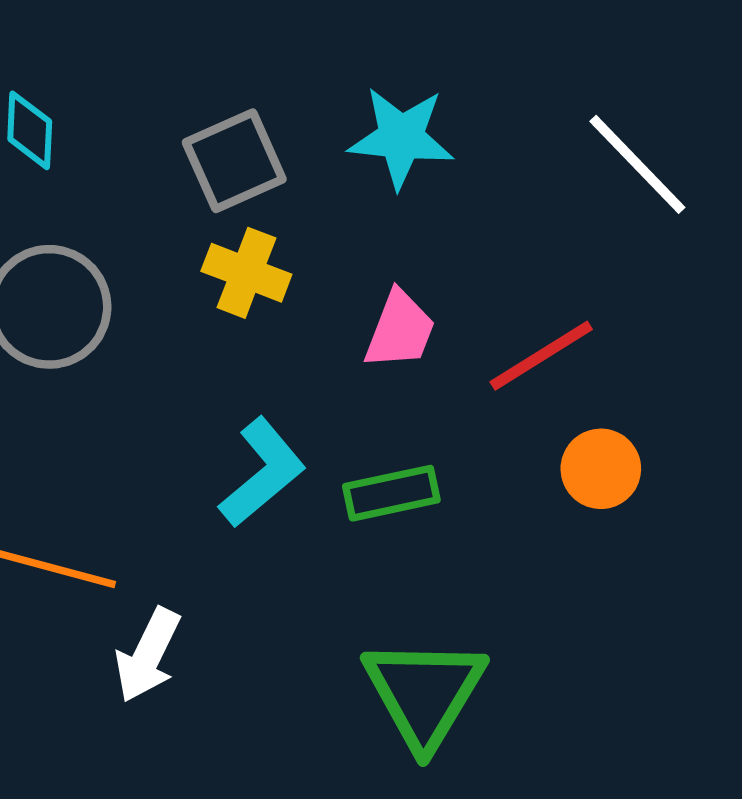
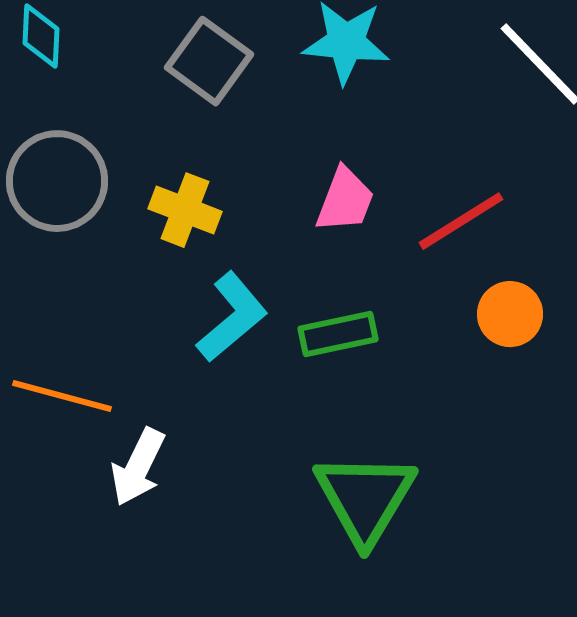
gray square: (234, 161) -> (209, 61), turned -30
yellow cross: (246, 273) -> (185, 210), moved

